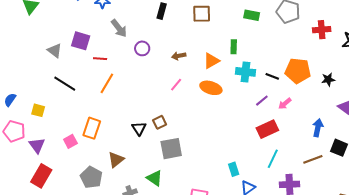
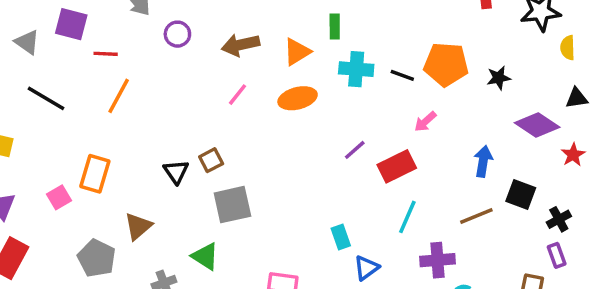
brown arrow: (179, 56) -> (241, 45), size x1.5
orange ellipse: (211, 88) -> (298, 98), turned -30
purple line: (262, 101) -> (355, 150), moved

